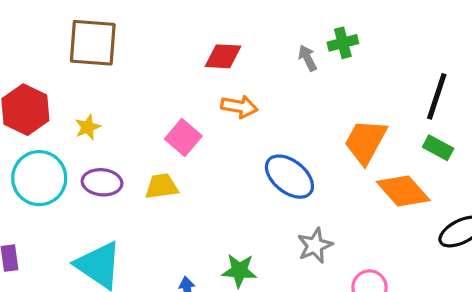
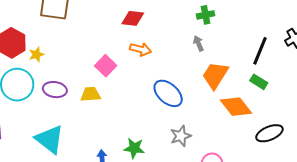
gray arrow: (307, 58) -> (198, 43), moved
yellow star: (88, 127) -> (36, 54), moved

